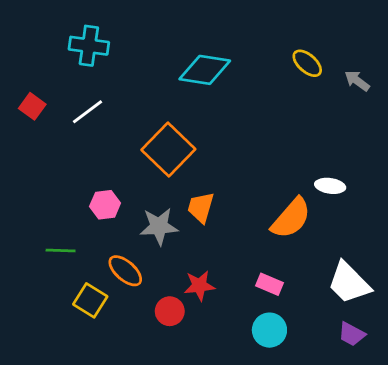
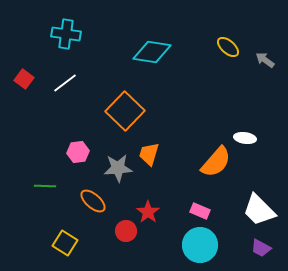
red star: (199, 286) -> (148, 212), turned -30
yellow square: (90, 300) -> (65, 243), moved
cyan circle: (269, 330) -> (200, 245), size x1.4

